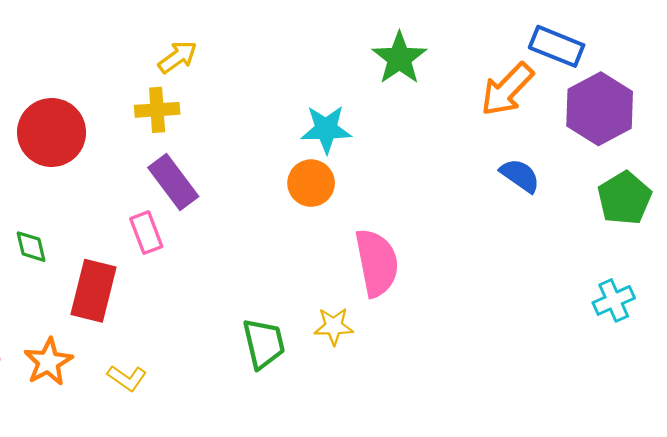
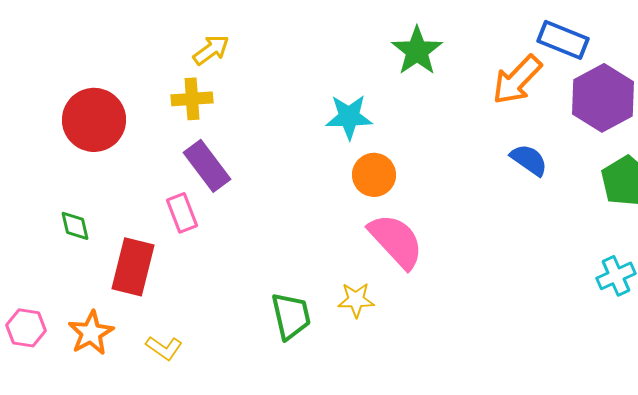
orange circle: (311, 183) -> (374, 175), moved
pink semicircle: (377, 263) -> (396, 241), turned -32

